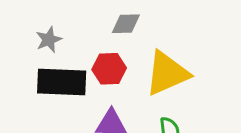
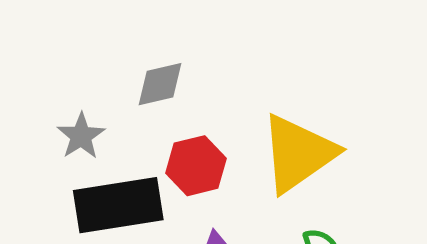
gray diamond: (126, 24) -> (160, 84), moved

